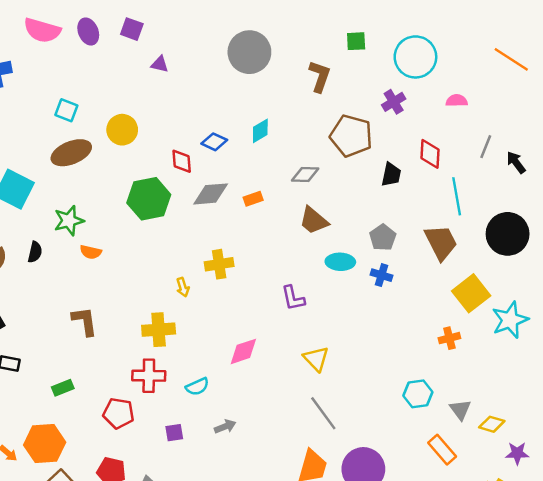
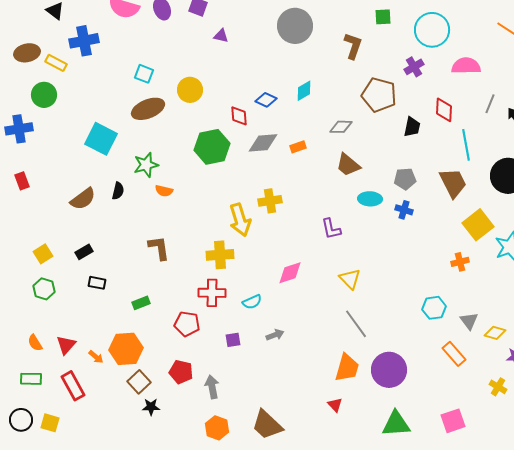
pink semicircle: (457, 101) -> (466, 66), size x1.6
gray pentagon: (383, 238) -> (405, 179), turned 30
yellow arrow: (183, 287) -> (240, 220), size x2.0

